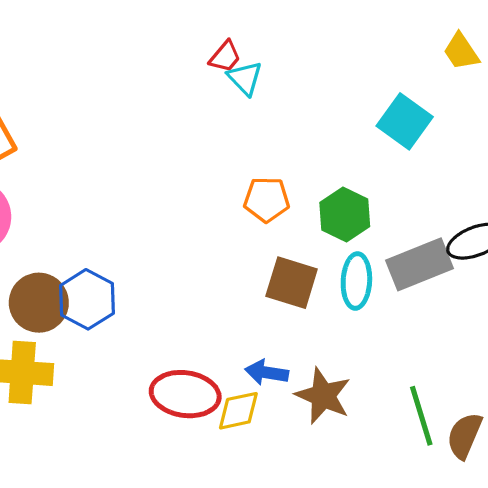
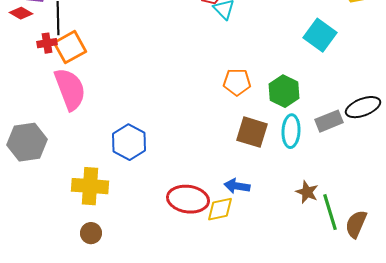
gray rectangle: (420, 264) -> (329, 121), size x0.7
brown circle: (39, 303) -> (91, 233), moved, size x0.6
brown star: (323, 396) -> (307, 192), moved, size x0.7

